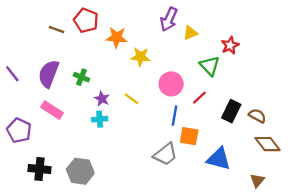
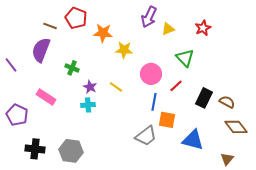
red star: (230, 45) -> (203, 28), moved
purple semicircle: (49, 74) -> (41, 50), moved

